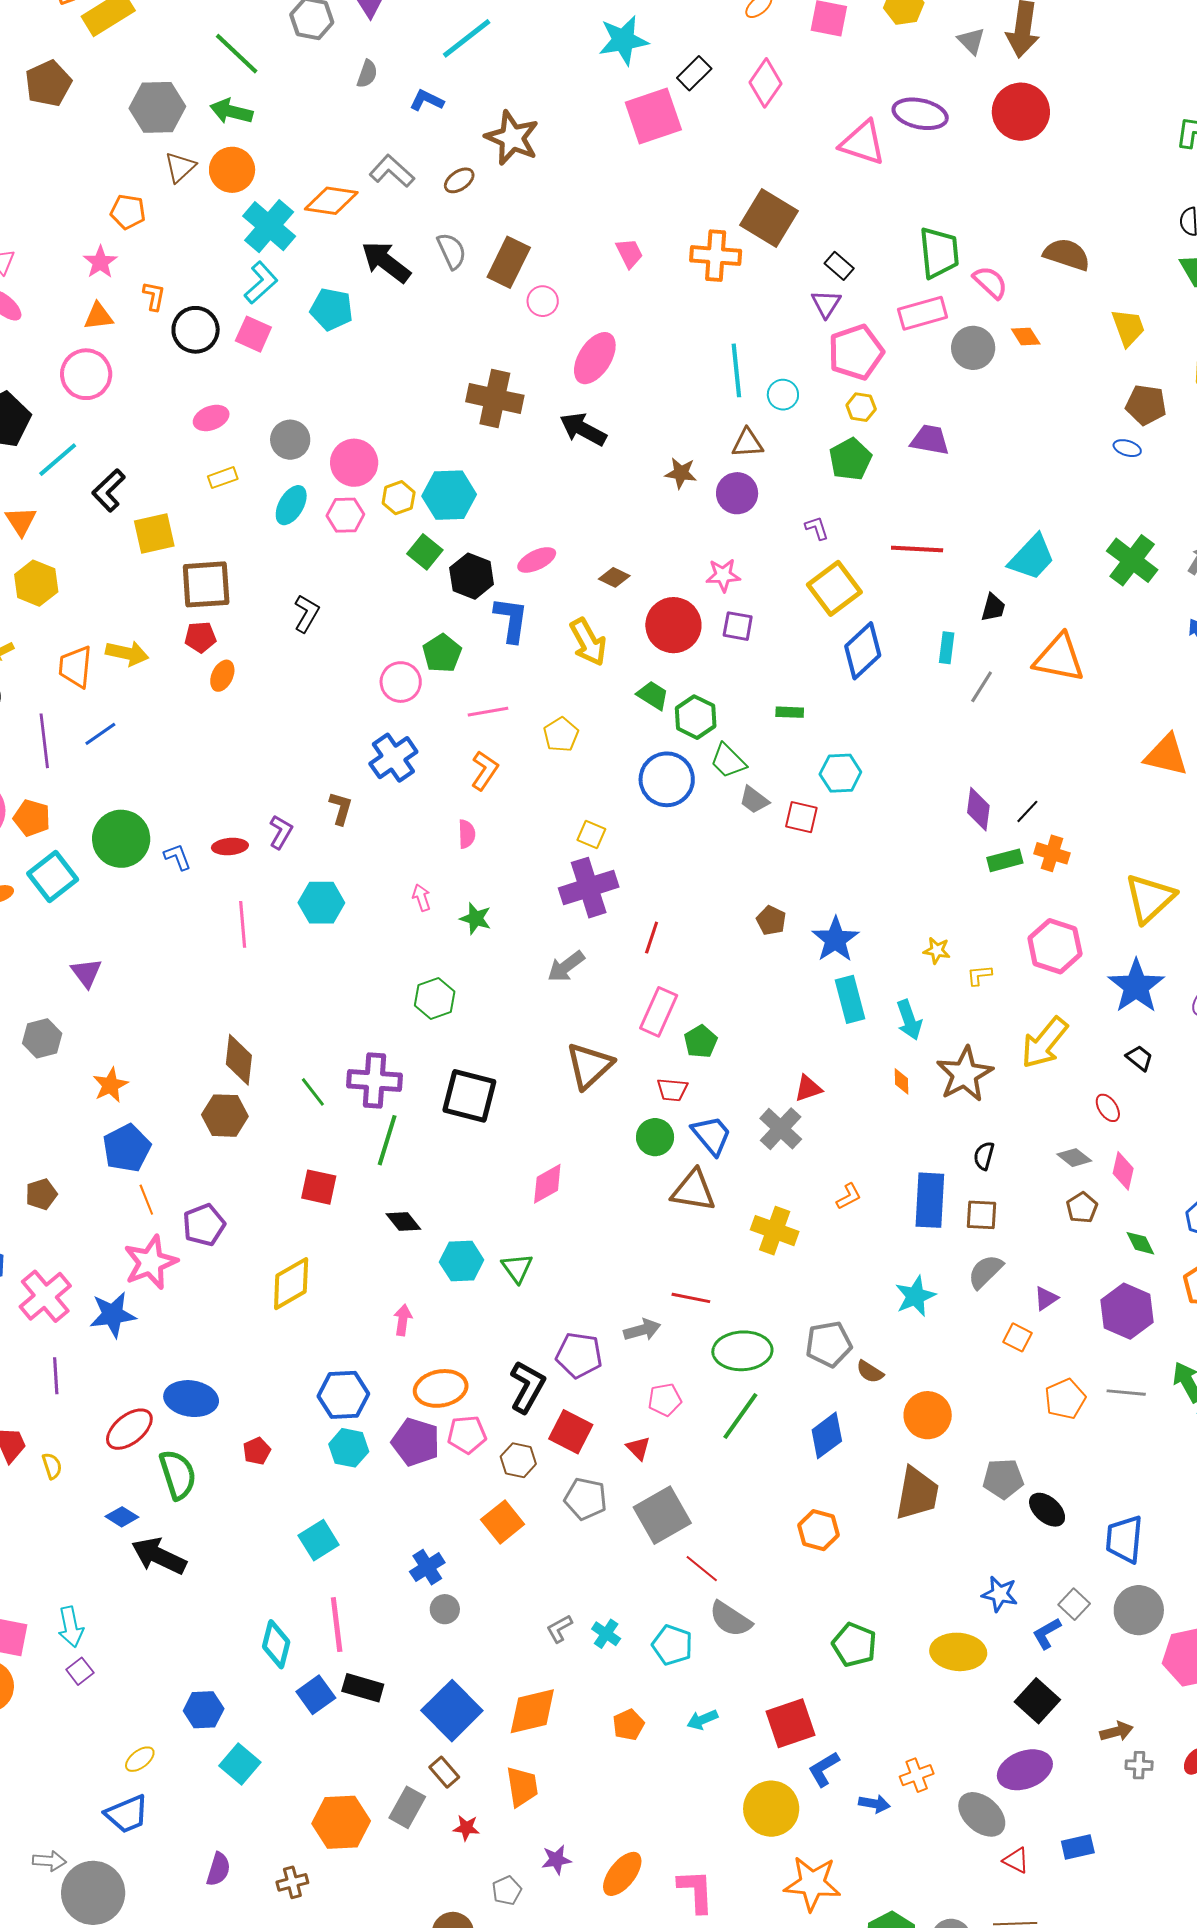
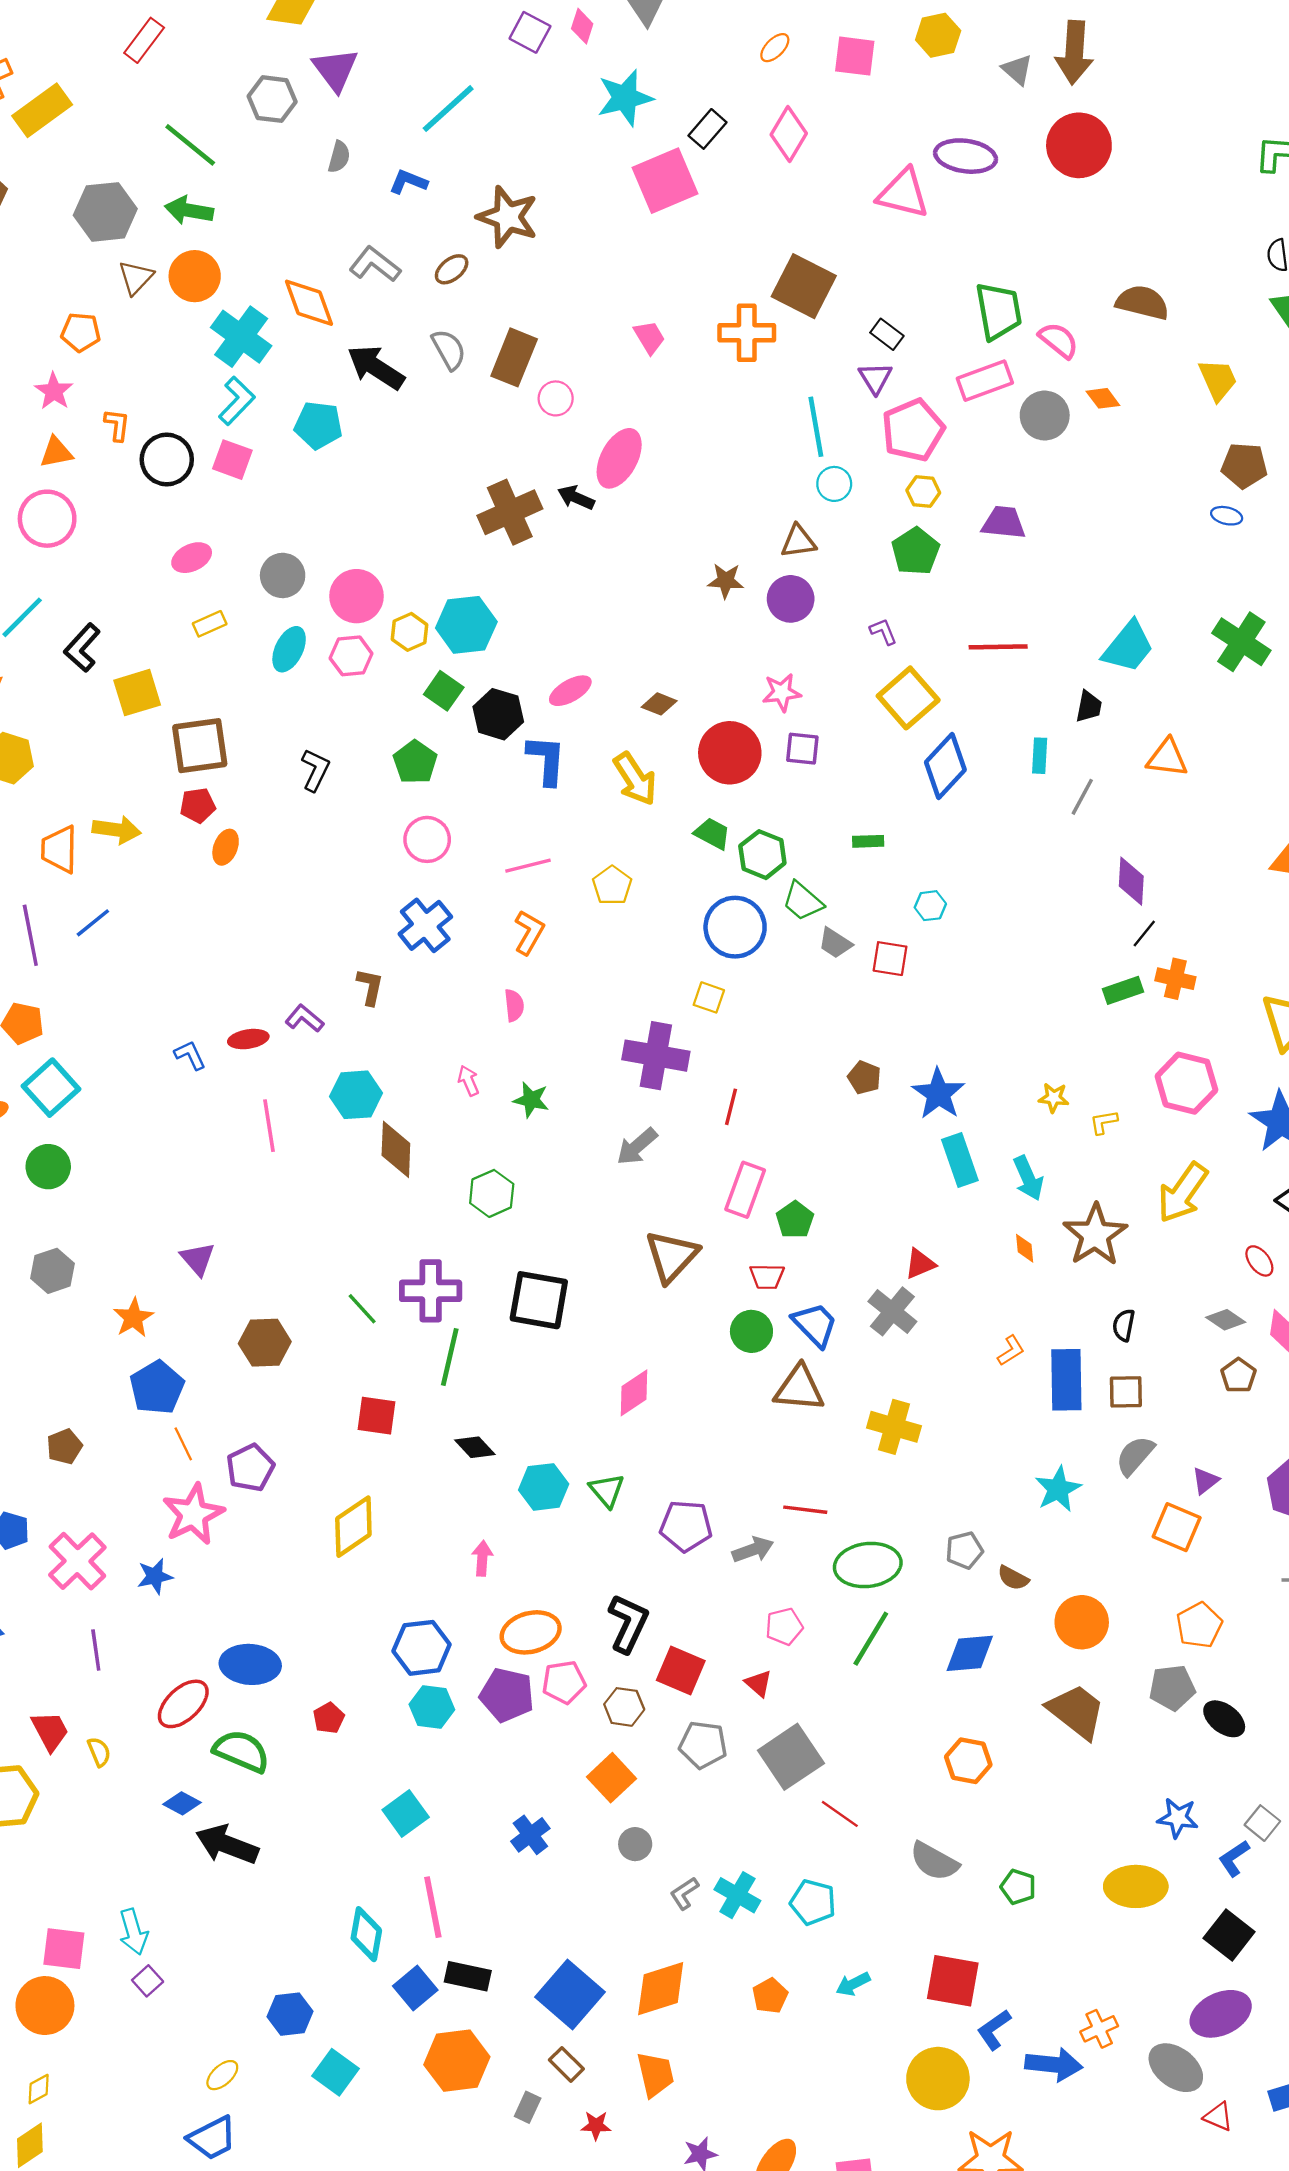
orange diamond: (331, 201) -> (309, 303), turned 66
cyan line: (736, 370) -> (816, 427), moved
brown cross: (495, 399) -> (510, 512), turned -32
black arrow: (583, 429) -> (576, 498), moved, size x0.7
green pentagon: (442, 653) -> (415, 762), moved
orange triangle: (1059, 658) -> (1167, 758), size x0.7
cyan hexagon: (840, 773) -> (930, 906), size x0.7
purple diamond: (978, 809) -> (1131, 881), moved
purple L-shape: (281, 832) -> (304, 1018), turned -76
yellow square: (591, 834) -> (709, 997), moved
green circle: (121, 839) -> (48, 1167), moved, size x0.7
purple cross: (589, 888) -> (656, 1056), turned 32
purple triangle: (86, 973) -> (198, 1259), moved
brown diamond: (239, 1060) -> (396, 1149), moved
orange L-shape: (849, 1196) -> (1011, 1351), moved
blue star: (113, 1315) -> (155, 1576), size x0.7
orange square: (1018, 1337) -> (1177, 1527), size x1.5
gray pentagon: (829, 1344) -> (964, 1550), size x0.7
purple pentagon: (579, 1355) -> (686, 1526), moved
orange pentagon: (1065, 1399) -> (1199, 1625), moved
blue diamond: (827, 1435) -> (970, 1653), turned 36
green semicircle: (178, 1475) -> (242, 1751), turned -45
brown trapezoid: (917, 1494) -> (1076, 1711), turned -58
gray circle: (445, 1609) -> (635, 1844), moved
gray semicircle: (730, 1619) -> (934, 1861), moved
cyan cross: (606, 1634) -> (737, 1895), size x1.4
green pentagon: (854, 1645) -> (1018, 1887), size x0.7
red square: (791, 1723) -> (953, 1981), turned 33
blue arrow: (874, 1804) -> (1054, 2065), size x1.6
gray rectangle: (407, 1807) -> (528, 2107), size x0.7
orange hexagon: (341, 1822) -> (457, 2061), moved

